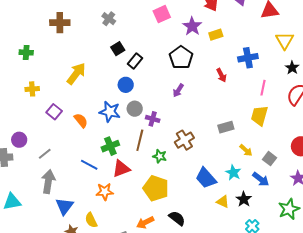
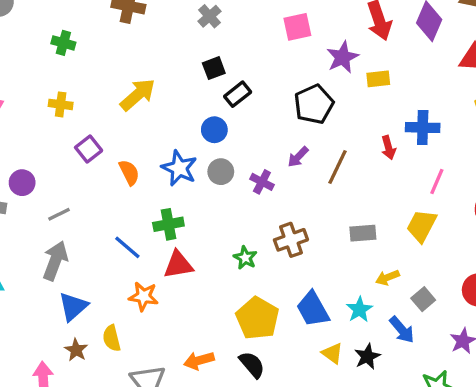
red arrow: (221, 75) -> (388, 148), moved
purple cross: (153, 119) -> (262, 182), moved
brown line: (140, 140) -> (338, 167), moved
yellow arrow: (246, 150) -> (388, 278), turned 104
yellow pentagon: (156, 188) -> (257, 318), moved

